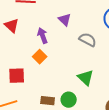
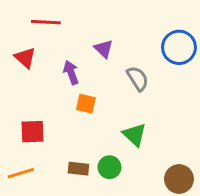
gray semicircle: (88, 40) -> (138, 78), turned 30
orange square: (40, 57) -> (86, 104), moved, turned -32

